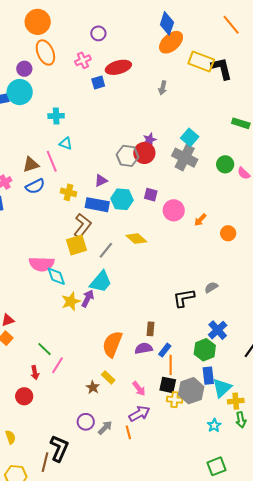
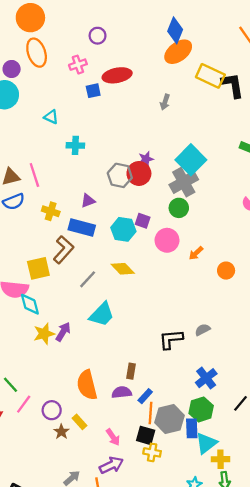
cyan cross: (56, 116) -> (75, 145), moved
cyan square: (190, 137) -> (191, 160), size x1.5
cyan triangle: (66, 143) -> (51, 117), moved
gray cross: (185, 158) -> (184, 182), turned 30
green circle: (225, 164) -> (179, 208), moved
cyan hexagon: (122, 199) -> (123, 229), moved
yellow square: (77, 245) -> (38, 268), moved
cyan trapezoid: (101, 282) -> (102, 314), moved
orange semicircle: (112, 344) -> (87, 385), turned -40
green hexagon: (205, 350) -> (201, 409), moved
gray hexagon: (191, 391) -> (170, 419), moved
purple circle: (86, 422) -> (52, 410), moved

